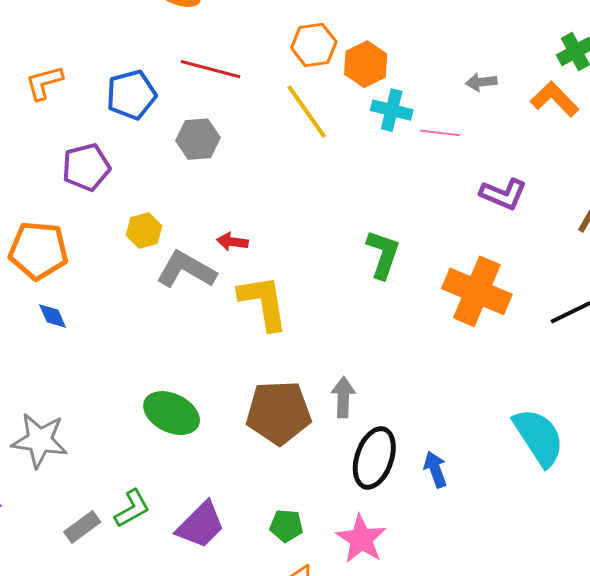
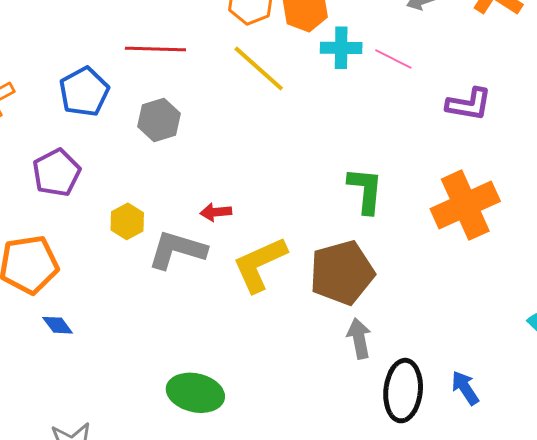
pink line: (440, 133) -> (393, 59), turned 33
orange cross: (477, 291) -> (465, 205), turned -34
yellow L-shape: (263, 302) -> (260, 264), turned -92
brown pentagon: (279, 413) -> (342, 273), moved

